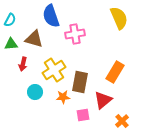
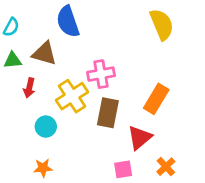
pink cross: (75, 34) -> (101, 74), moved
orange star: (63, 97) -> (43, 168), moved
pink square: (83, 115) -> (123, 169), moved

